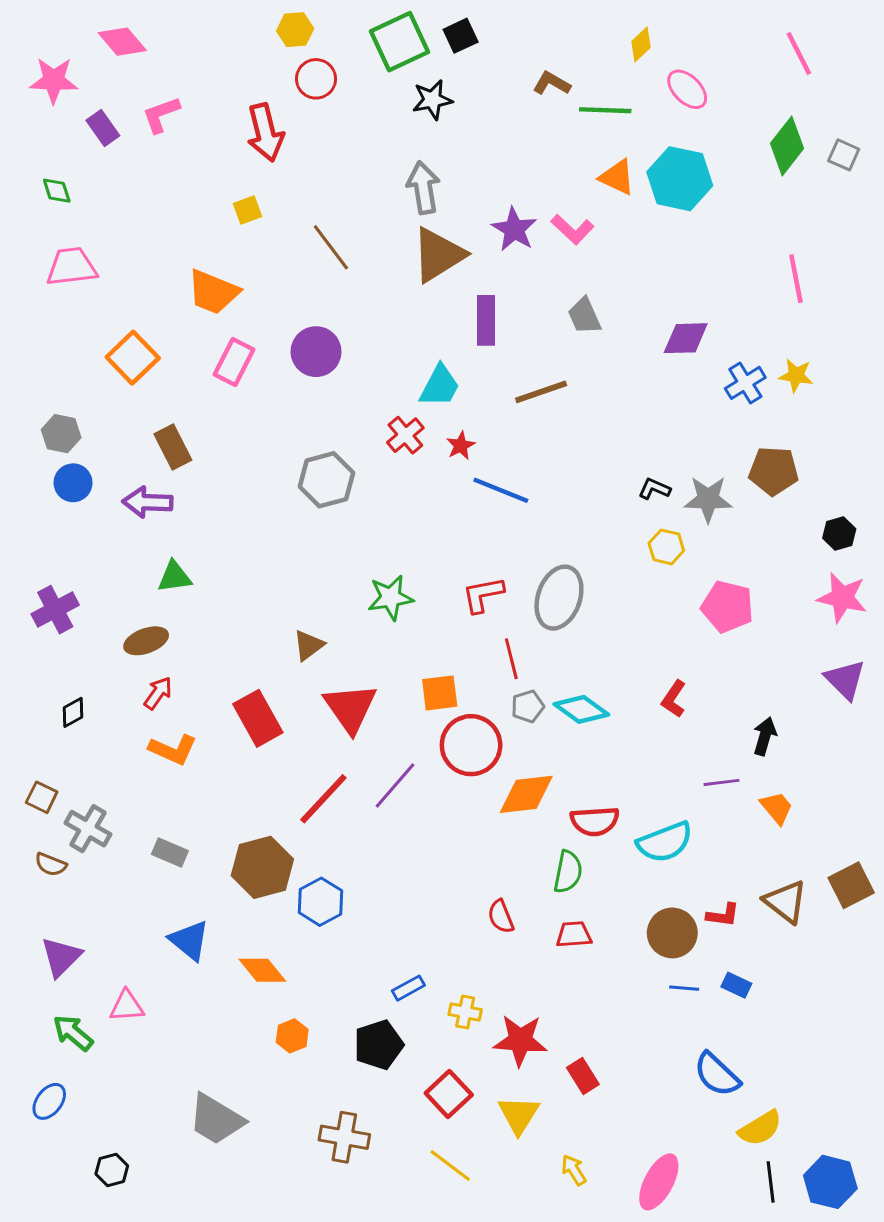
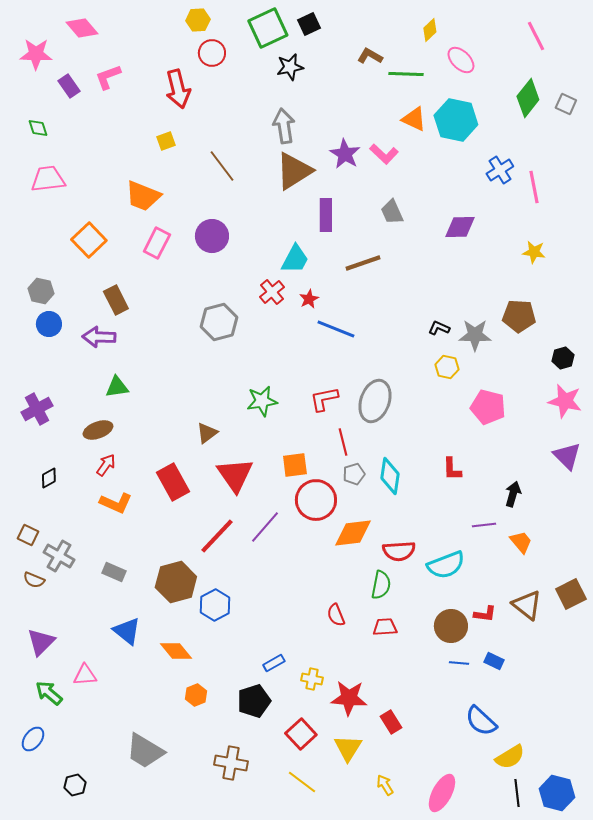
blue cross: (745, 383) -> (500, 170), moved
red L-shape: (674, 699) -> (452, 469), turned -35
cyan diamond: (581, 709) -> (390, 476), turned 63

